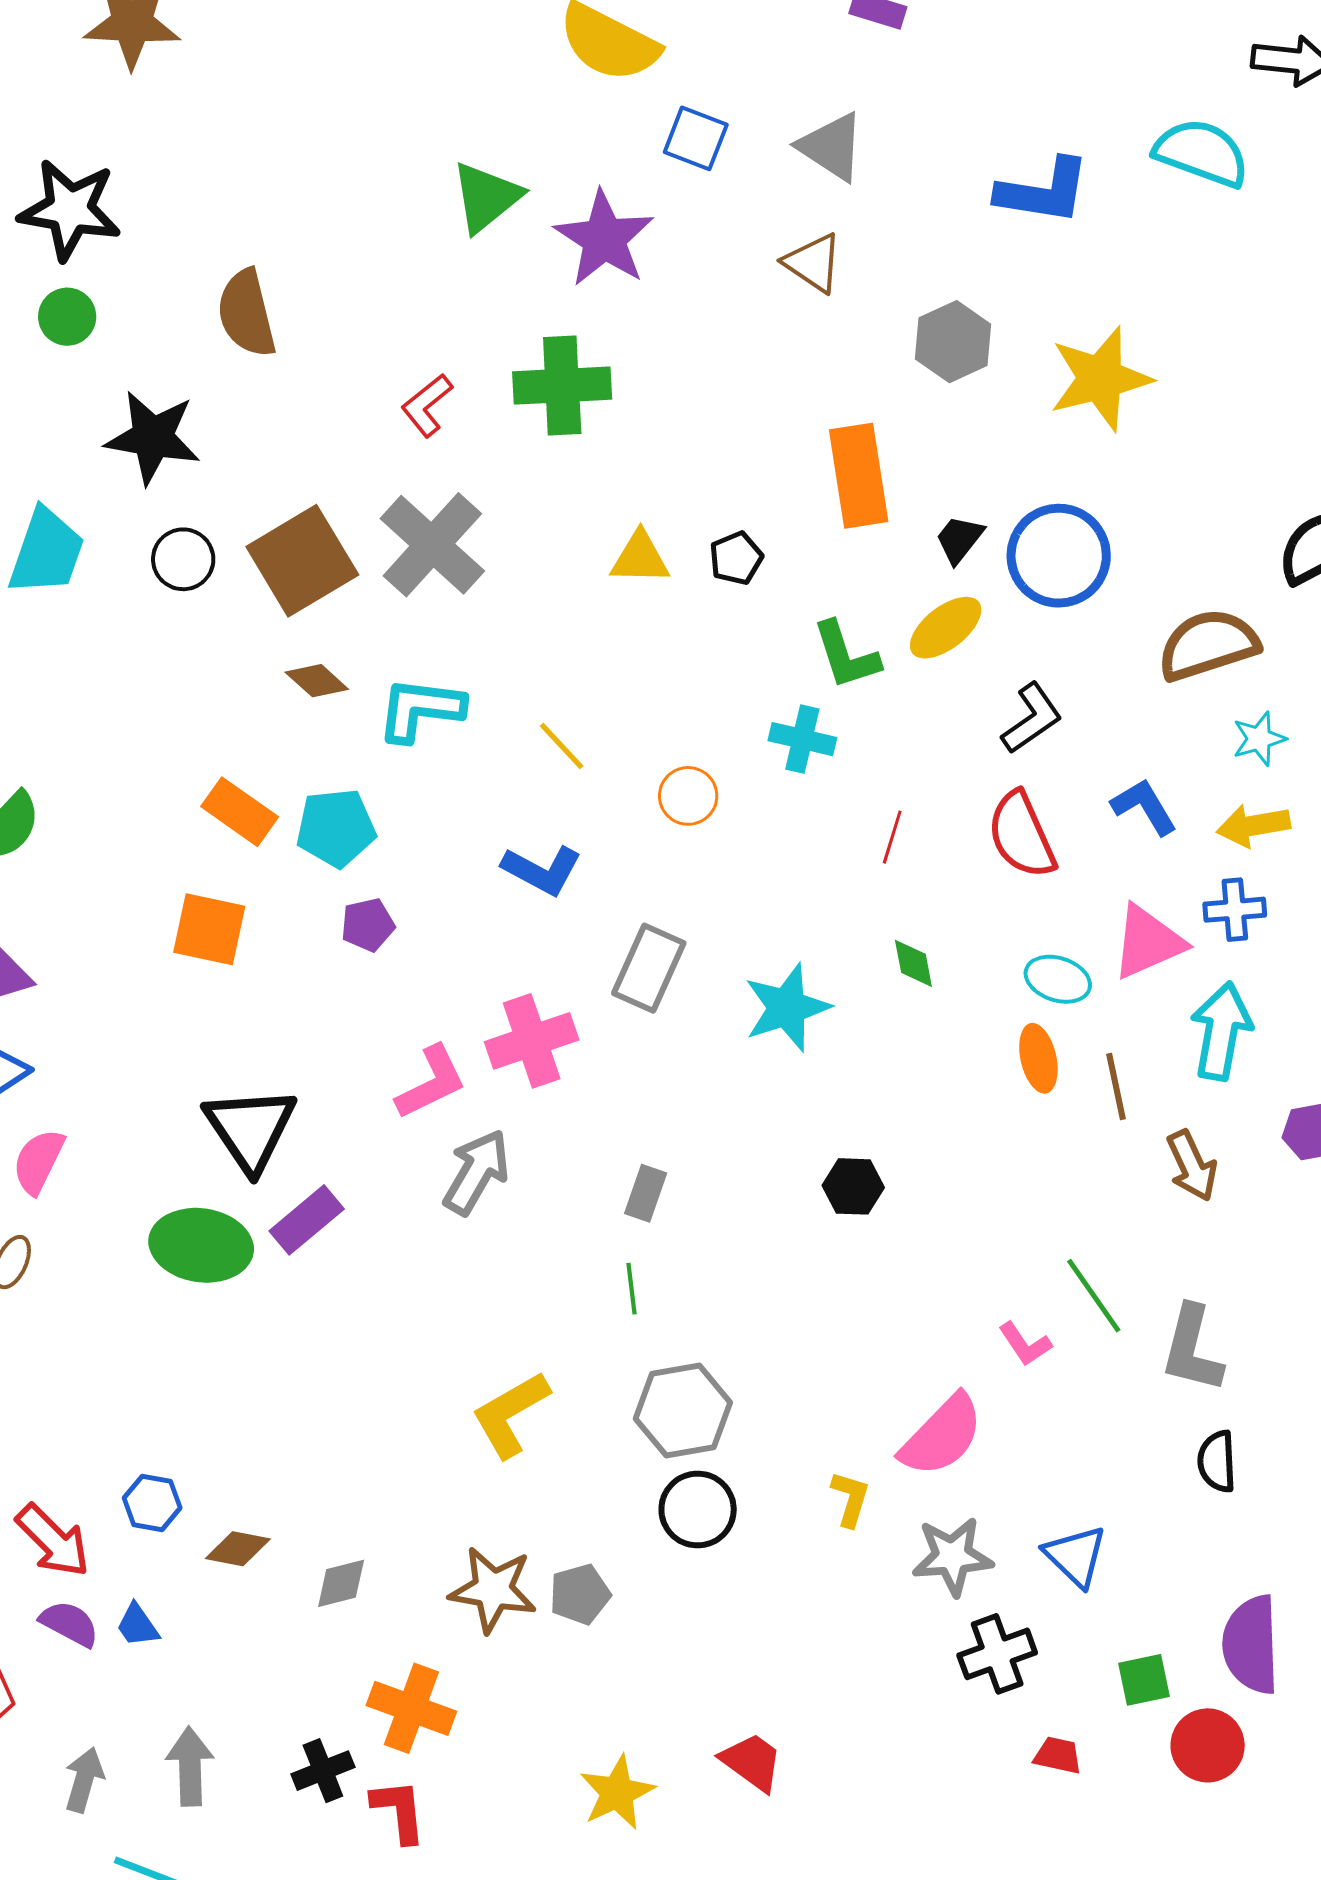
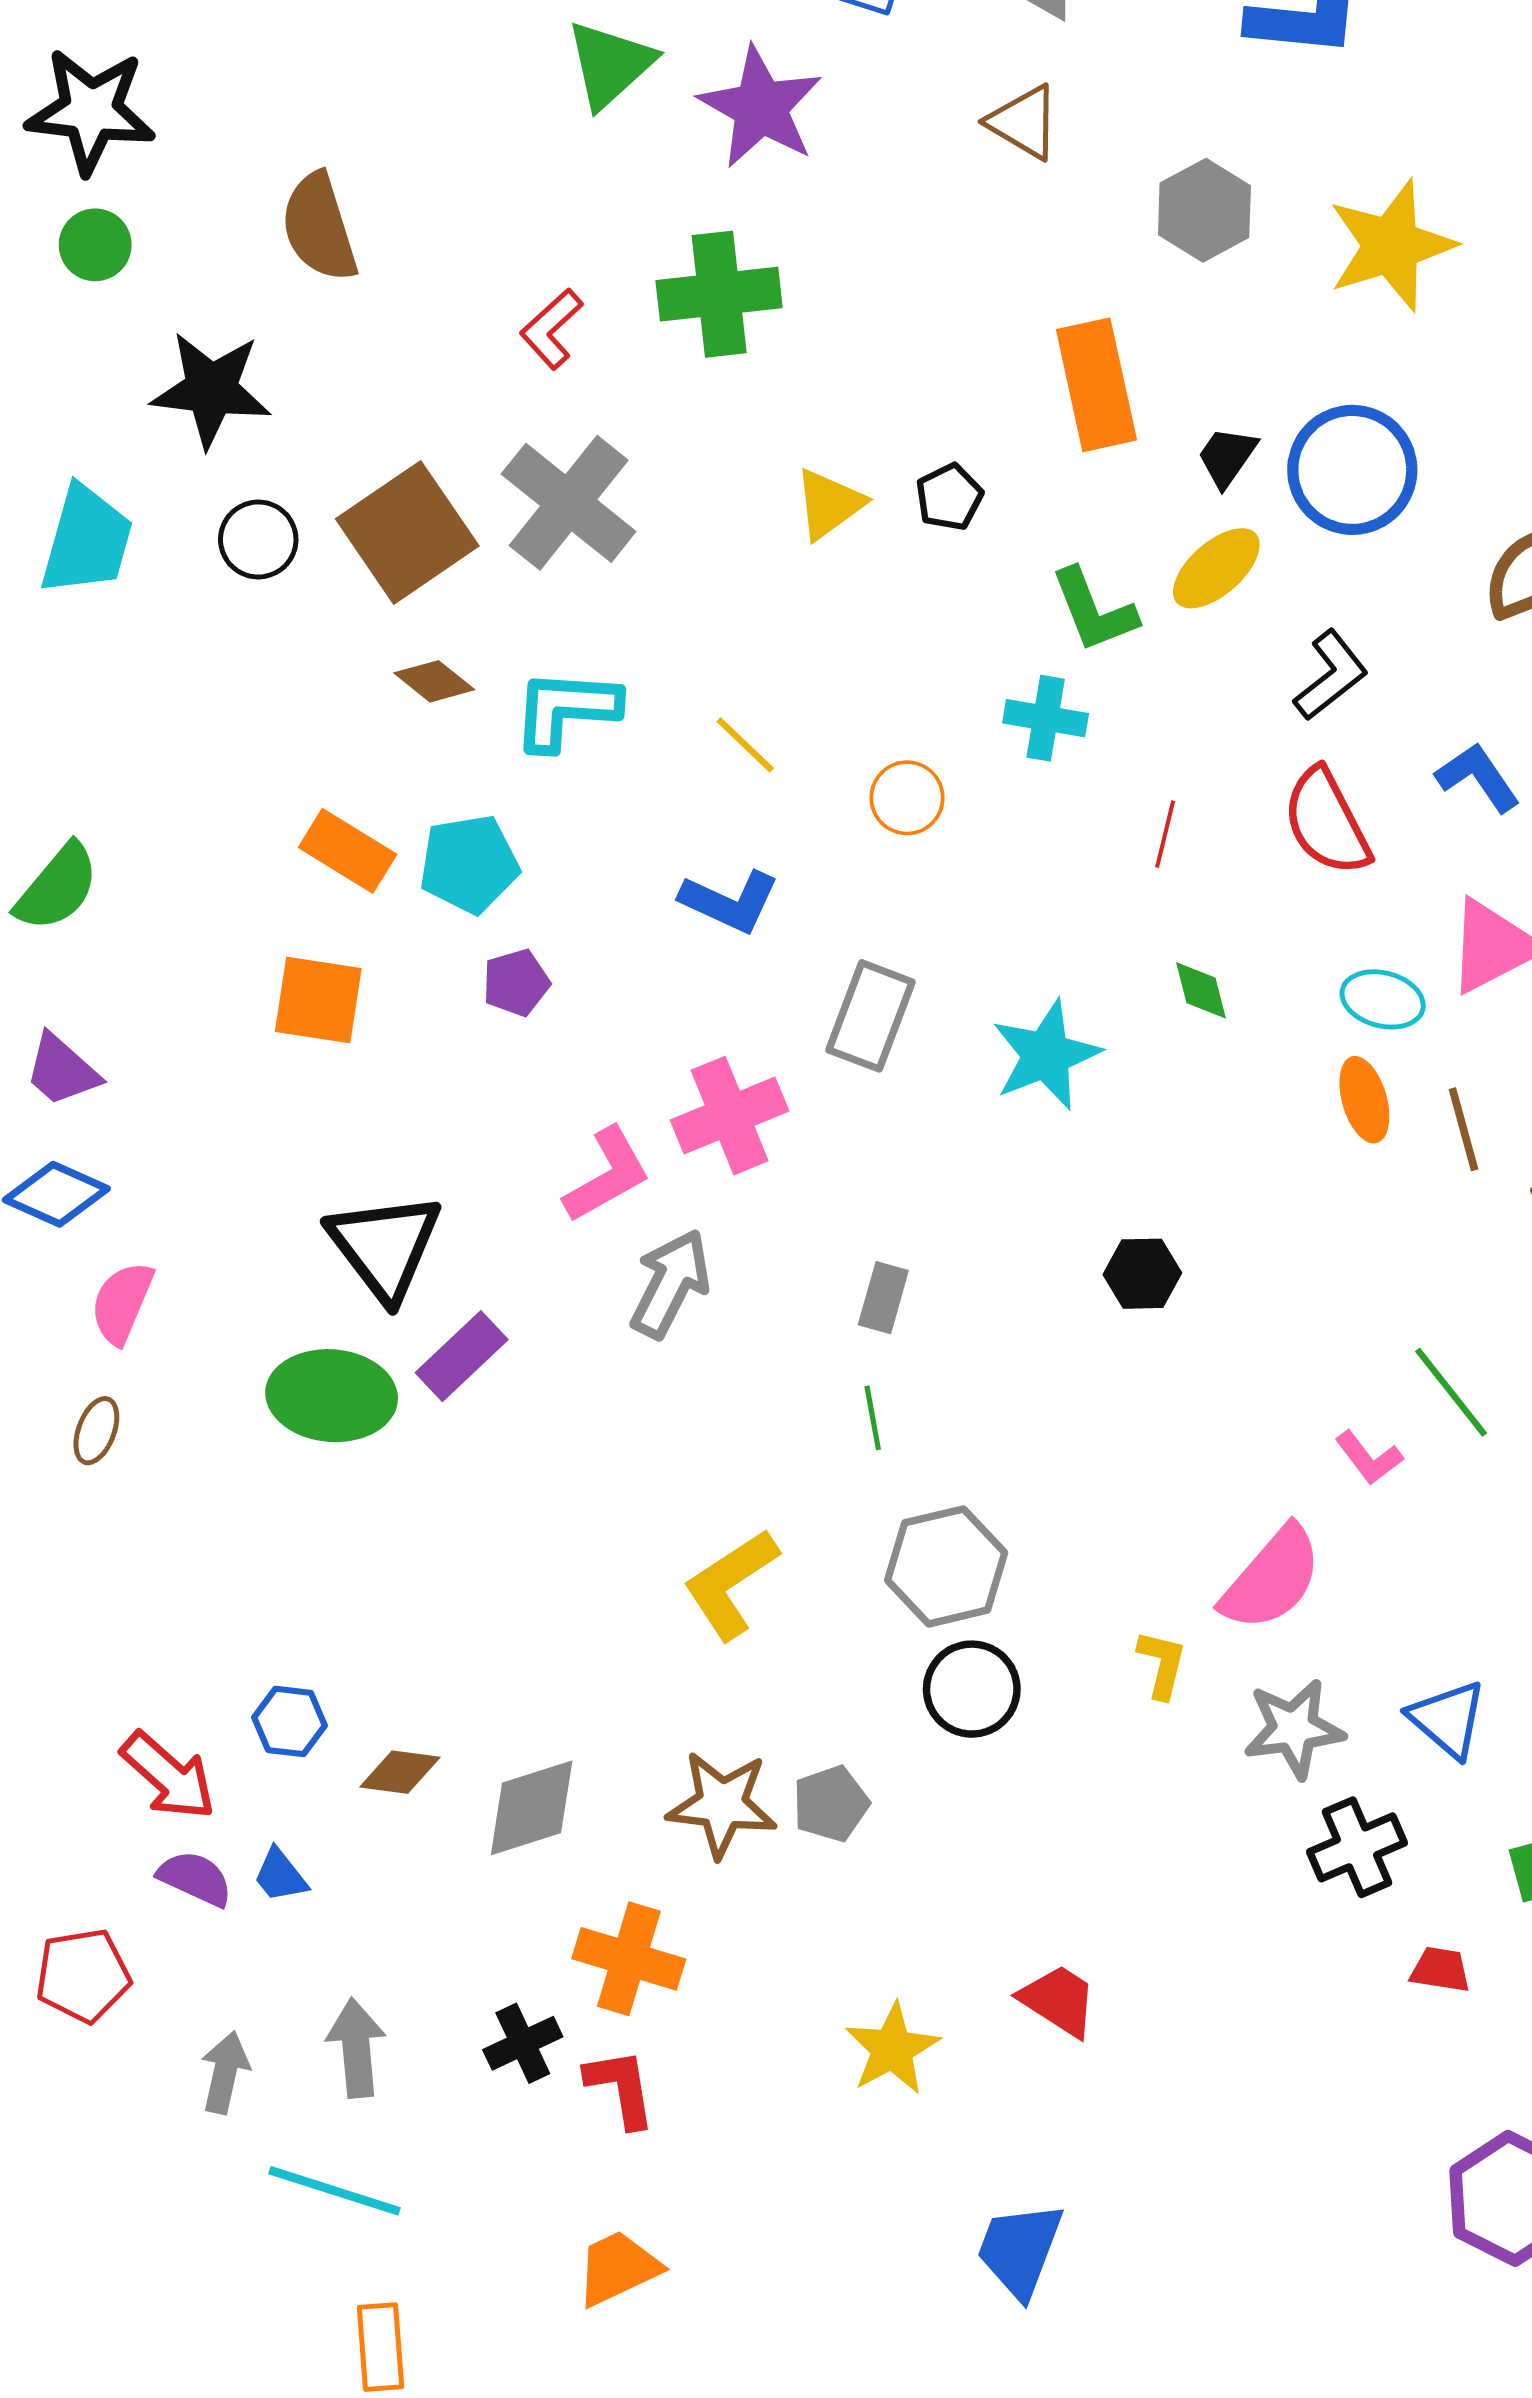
yellow triangle: (640, 558) -> (829, 504), turned -34
gray diamond: (341, 1583) -> (532, 1808), size x1.5

